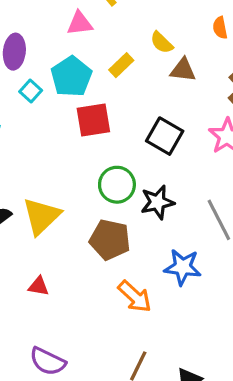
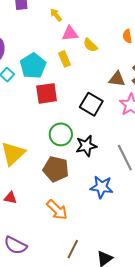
pink triangle: (80, 23) -> (70, 34), moved
yellow rectangle: (121, 65) -> (65, 59), turned -70
brown triangle: (183, 70) -> (117, 79), moved
orange arrow: (135, 296) -> (57, 210), moved

